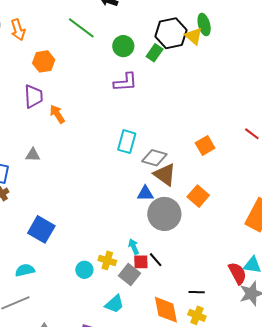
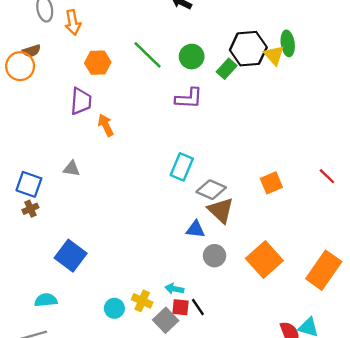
green line: (81, 28) -> (148, 55), moved
orange square: (198, 196) -> (264, 260), moved, size x1.4
gray circle: (164, 214) -> (214, 256), size x0.6
cyan arrow: (134, 247) -> (174, 289), turned -63

